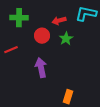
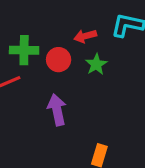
green cross: (19, 18) -> (24, 50), moved

